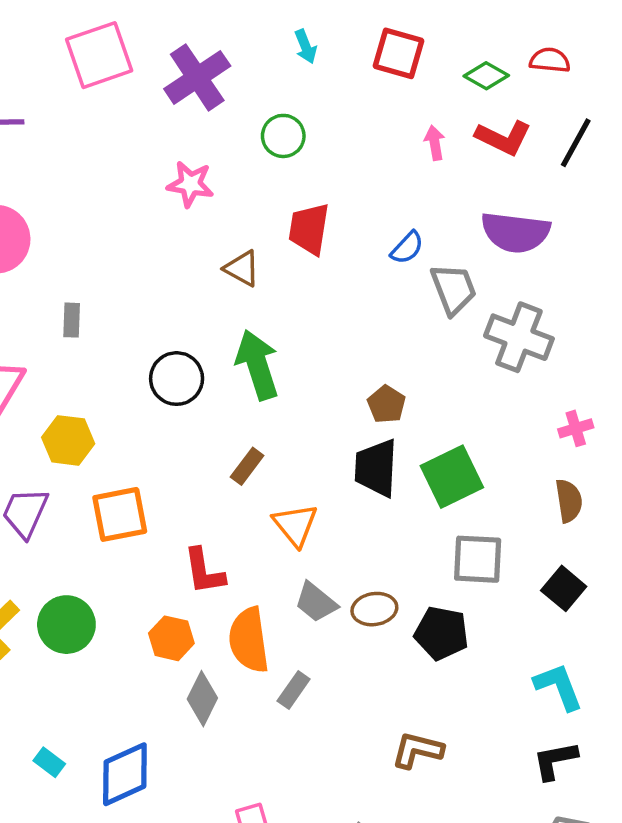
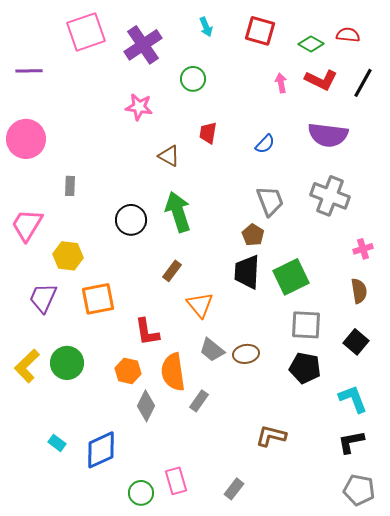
red trapezoid: (309, 229) -> (208, 133), size x0.7
gray trapezoid: (454, 289) -> (270, 201), moved
black pentagon: (441, 633) -> (305, 368), moved

